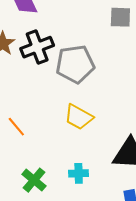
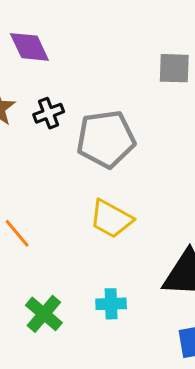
black cross: (37, 47) -> (49, 113), size x0.6

